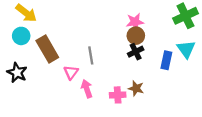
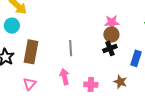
brown rectangle: (47, 49) -> (31, 52), moved, turned 35
pink triangle: (71, 72) -> (30, 84), moved
brown star: (136, 88) -> (120, 82), moved

